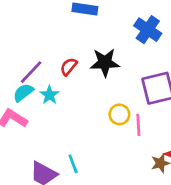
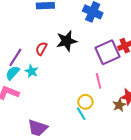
yellow circle: (119, 114) -> (85, 102), moved
cyan line: (73, 164) -> (81, 114), moved

